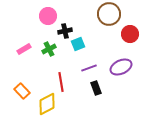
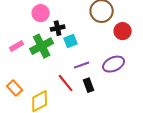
green cross: (49, 49) -> (42, 46), size x1.6
red line: (61, 82) -> (66, 83), moved, turned -30

